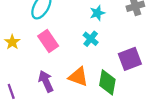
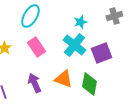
cyan cross: (91, 39) -> (74, 45), size x1.6
purple square: (130, 59) -> (101, 53), moved

